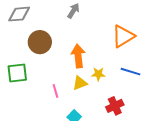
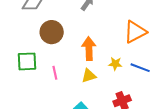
yellow star: (98, 74) -> (115, 64), moved
pink line: (55, 91) -> (55, 73), moved

